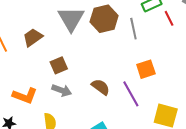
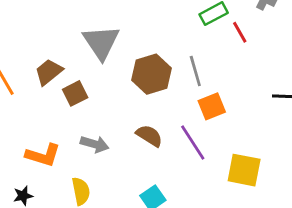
brown hexagon: (104, 19) -> (151, 74), moved
gray line: (133, 29) -> (195, 71), moved
brown square: (59, 65) -> (75, 93), moved

